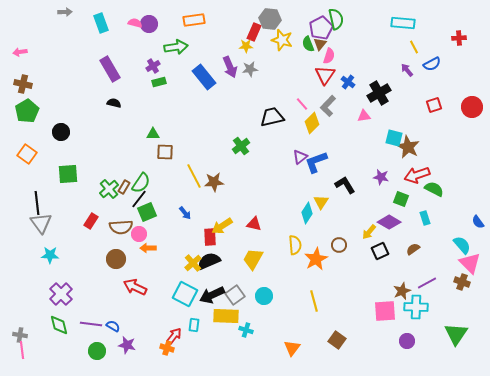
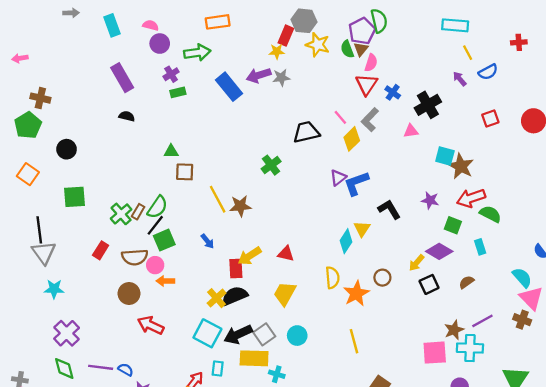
purple circle: (149, 24) -> (160, 44), moved
purple arrow: (230, 67) -> (259, 75), turned 95
brown cross: (23, 84) -> (40, 98), moved

